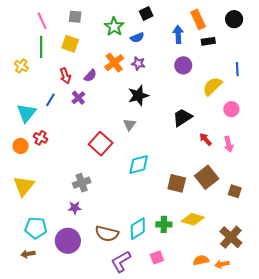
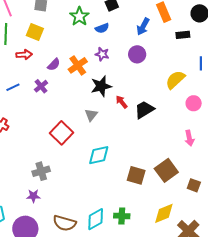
blue arrow: (178, 34) -> (143, 27), turned -150
black rectangle: (208, 41) -> (183, 35), moved
orange cross: (114, 63) -> (78, 65), moved
purple circle: (183, 65) -> (137, 54), moved
red arrow: (65, 76) -> (24, 55), moved, turned -77
blue line: (50, 100) -> (13, 87), turned 32
red arrow: (206, 139) -> (122, 102), moved
yellow diamond: (193, 219) -> (164, 213), moved, turned -40

